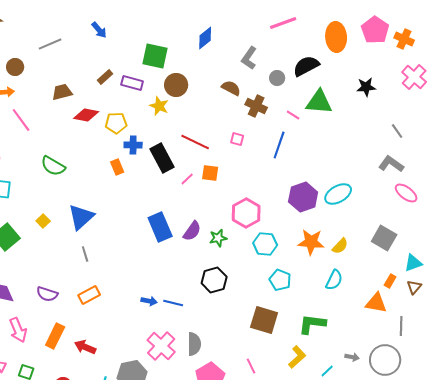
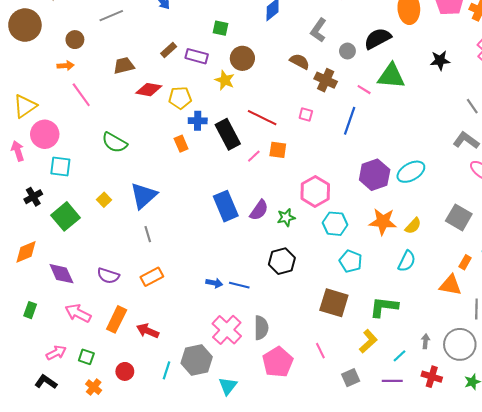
green square: (155, 56) -> (221, 28), size x0.6
pink arrow: (18, 330) -> (78, 313), turned 140
gray arrow: (352, 357) -> (425, 341), turned -96

